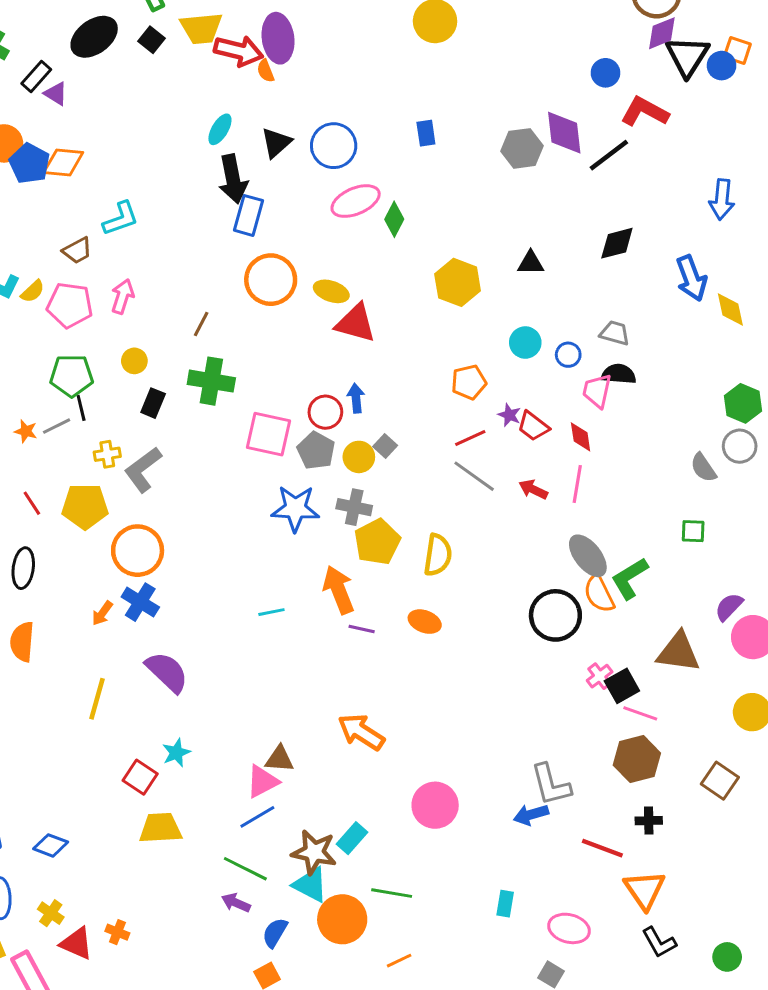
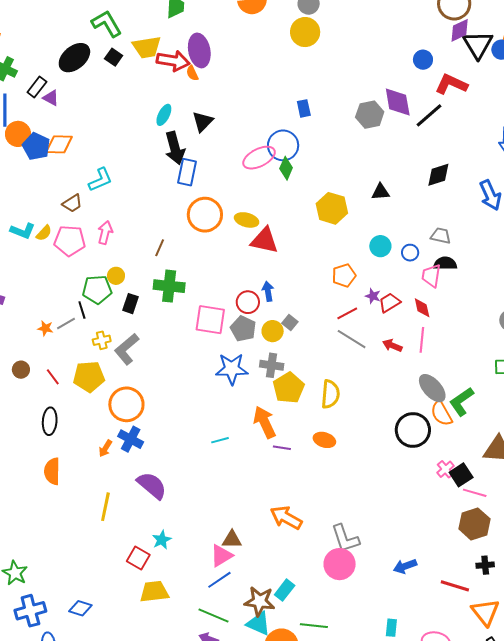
blue circle: (334, 146) -> (283, 145), moved
green pentagon: (71, 376) -> (97, 290), moved
red trapezoid: (533, 426) -> (389, 303), turned 115
gray L-shape: (551, 785) -> (345, 538), moved

